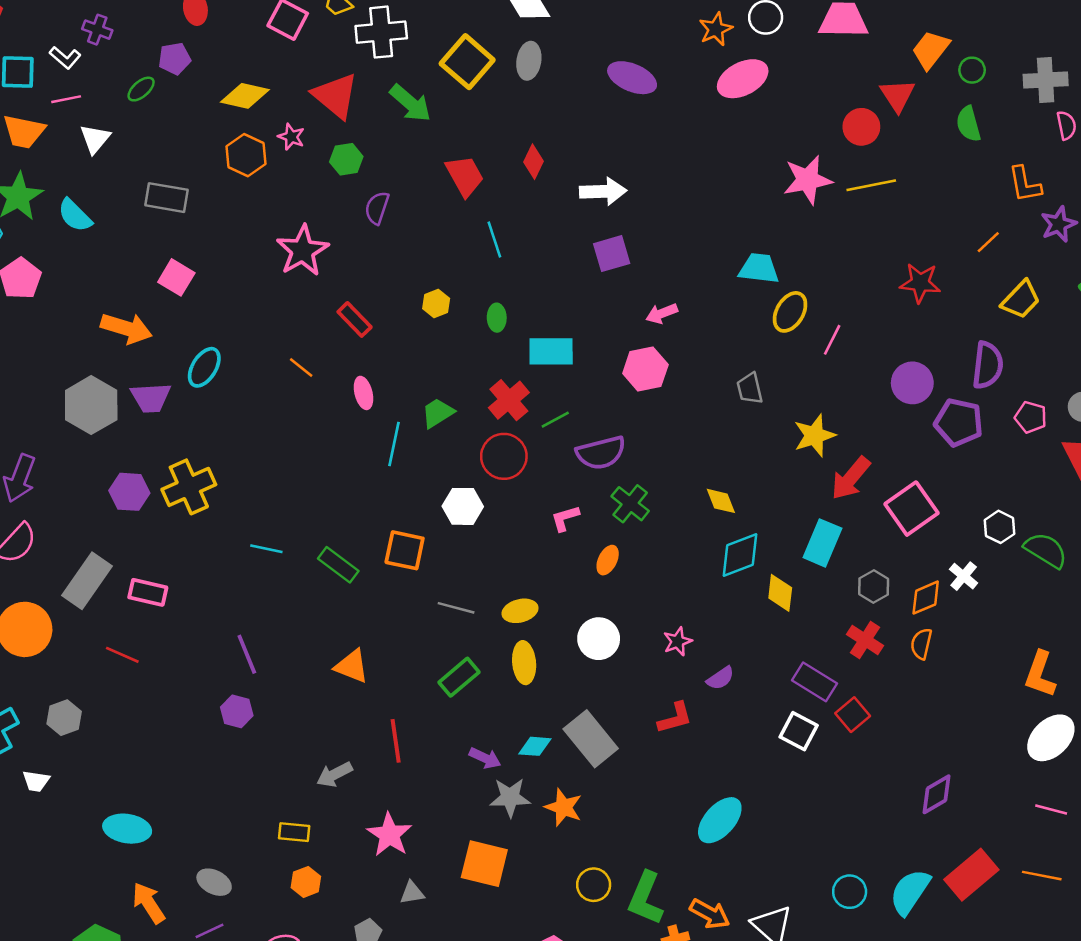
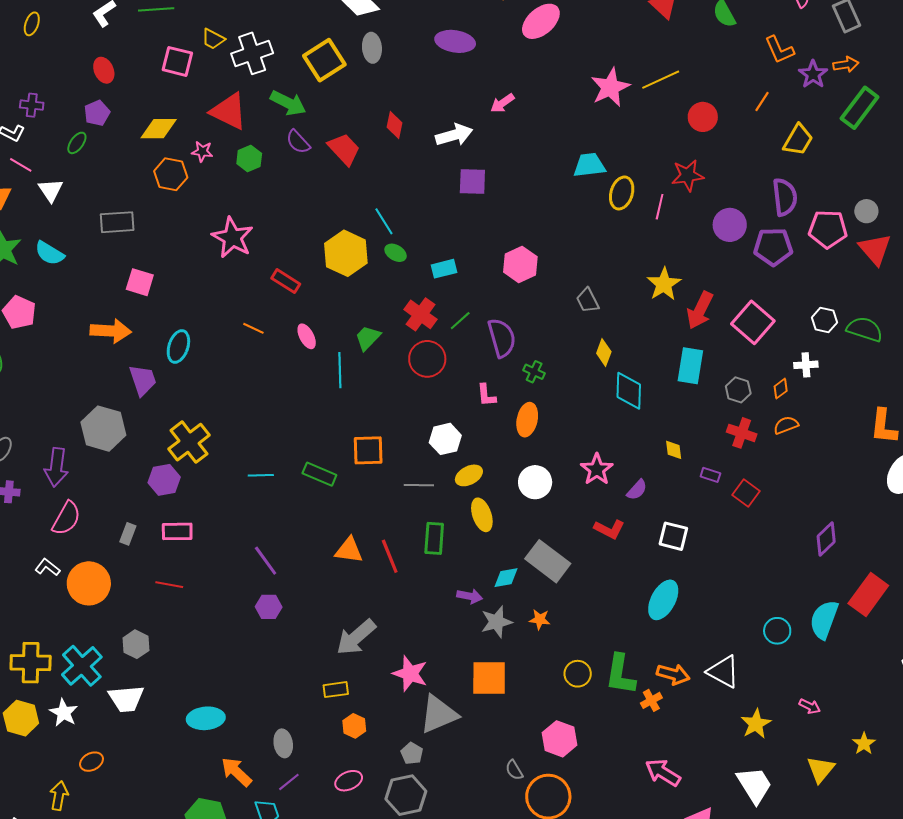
yellow square: (467, 62) -> (324, 60), turned 30
pink line: (66, 99) -> (21, 165), turned 55
red circle: (861, 127) -> (703, 117), moved
purple semicircle: (377, 208) -> (298, 142), moved, turned -48
cyan line: (494, 239) -> (384, 221), moved
purple square: (612, 254) -> (472, 181), turned 32
red star: (920, 283) -> (688, 175), moved
yellow hexagon: (436, 304) -> (346, 253), size x2.0
pink arrow: (662, 313) -> (502, 103), moved
green ellipse: (497, 318) -> (396, 253), turned -45
cyan rectangle: (551, 351) -> (444, 269), size x0.7
gray trapezoid: (750, 388) -> (588, 300), moved
purple trapezoid: (151, 398) -> (143, 380), turned -92
gray hexagon: (91, 405) -> (103, 429), moved
pink pentagon: (1031, 417) -> (828, 229), size x1.5
purple semicircle: (601, 453) -> (502, 338), turned -78
purple hexagon: (129, 492) -> (164, 480), moved
yellow diamond: (721, 501) -> (604, 352), turned 56
green cross: (630, 504) -> (534, 372), size x0.7
white hexagon: (463, 506) -> (445, 439), moved
pink L-shape: (565, 518) -> (486, 395), turned -65
cyan diamond: (740, 555) -> (629, 391), turned -54
orange ellipse: (608, 560) -> (527, 420), size x1.4
white cross: (964, 576) -> (806, 365), turned -30
gray rectangle: (87, 581) -> (128, 534), size x0.5
yellow diamond: (780, 593) -> (674, 450), moved, size x0.7
orange diamond: (926, 598) -> (781, 389), size x0.7
pink star: (678, 641) -> (597, 469), size x1.4
orange semicircle: (921, 644) -> (786, 425), turned 70
green rectangle: (459, 677) -> (434, 538), turned -32
purple rectangle: (814, 682) -> (710, 475), size x0.6
red L-shape: (675, 718) -> (609, 529), turned 56
white square: (799, 731) -> (673, 536), moved
red line: (396, 741) -> (390, 556), moved
gray arrow: (334, 774) -> (356, 637), size x1.5
white trapezoid: (36, 781) -> (126, 699), size x1.6
orange star: (564, 807) -> (540, 619), size x0.7
gray ellipse: (214, 882) -> (283, 743), turned 68
gray triangle: (412, 893) -> (439, 714), size x2.0

